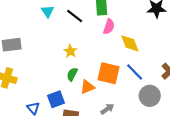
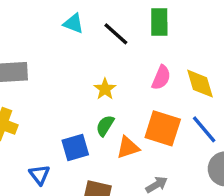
cyan triangle: (48, 11) -> (73, 23), turned -40
pink semicircle: (109, 27) -> (161, 78), moved
blue square: (56, 99) -> (75, 147), moved

